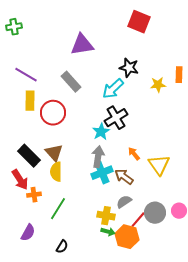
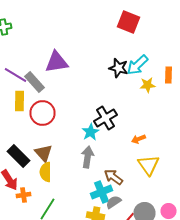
purple triangle: (82, 45) -> (56, 62), moved
gray rectangle: (71, 82) -> (34, 82), moved
cyan arrow: (113, 89) -> (138, 65), moved
orange arrow: (134, 154) -> (138, 139), moved, turned -72
cyan cross: (102, 173) -> (102, 192), moved

